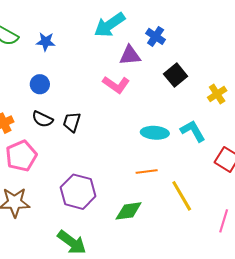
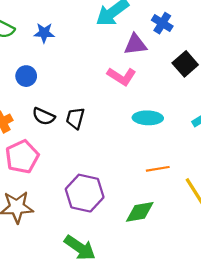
blue circle: (40, 84) -> (26, 76), moved
cyan ellipse: (155, 133) -> (148, 118), moved

